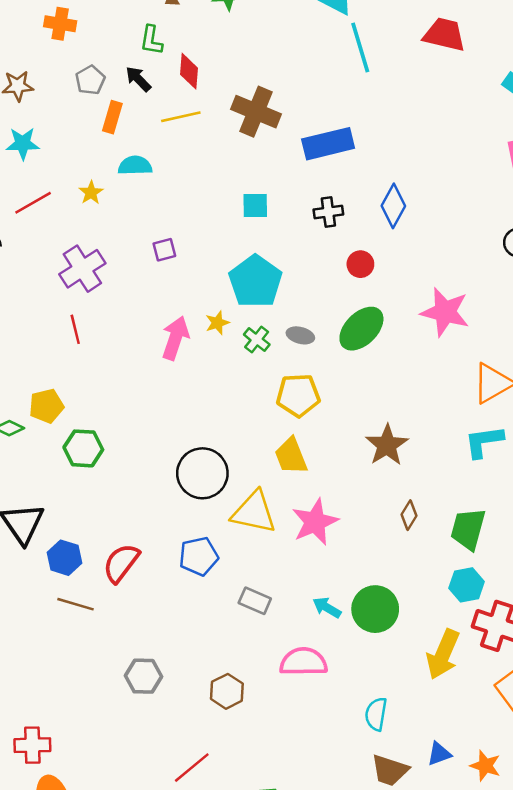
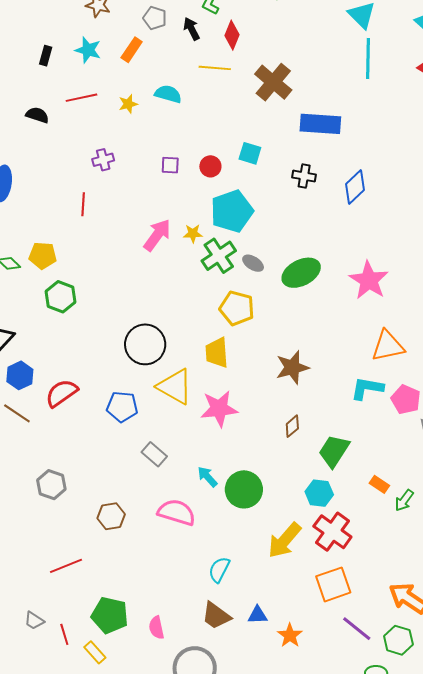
gray pentagon: (90, 80) -> (155, 18), turned 30
orange rectangle: (112, 117) -> (132, 50), moved
red circle: (360, 264) -> (210, 166), moved
purple cross: (82, 269) -> (103, 160), size x0.6
green cross: (257, 340) -> (219, 256), size x1.6

